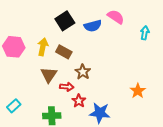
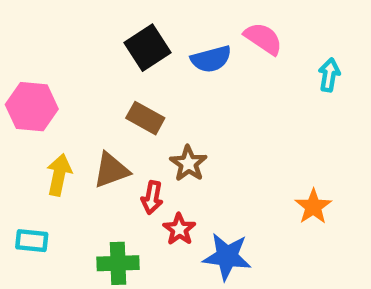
yellow arrow: (43, 47) -> (59, 175), moved
brown triangle: (49, 75) -> (111, 170), turned 36
red arrow: (67, 87) -> (152, 197), turned 96
cyan rectangle: (14, 106) -> (32, 241), turned 48

